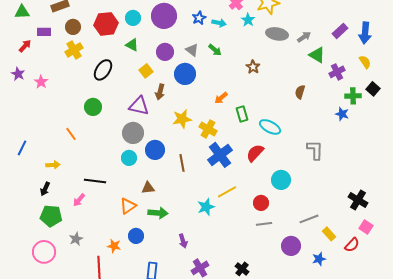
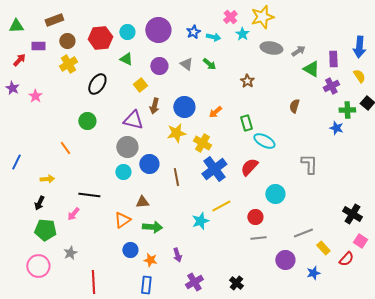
purple rectangle: (340, 31) -> (333, 59), moved, turned -49
blue circle: (185, 74) -> (184, 107), moved
green rectangle: (242, 114) -> (246, 123), moved
orange star: (114, 246) -> (150, 260), moved

